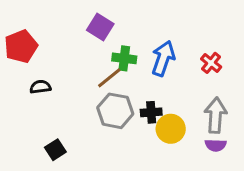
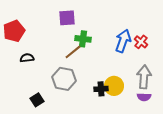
purple square: (100, 27) -> (67, 18), turned -36
blue arrow: (163, 58) -> (123, 41), moved
gray hexagon: (115, 111) -> (64, 79), moved
black cross: (151, 112) -> (101, 89), moved

